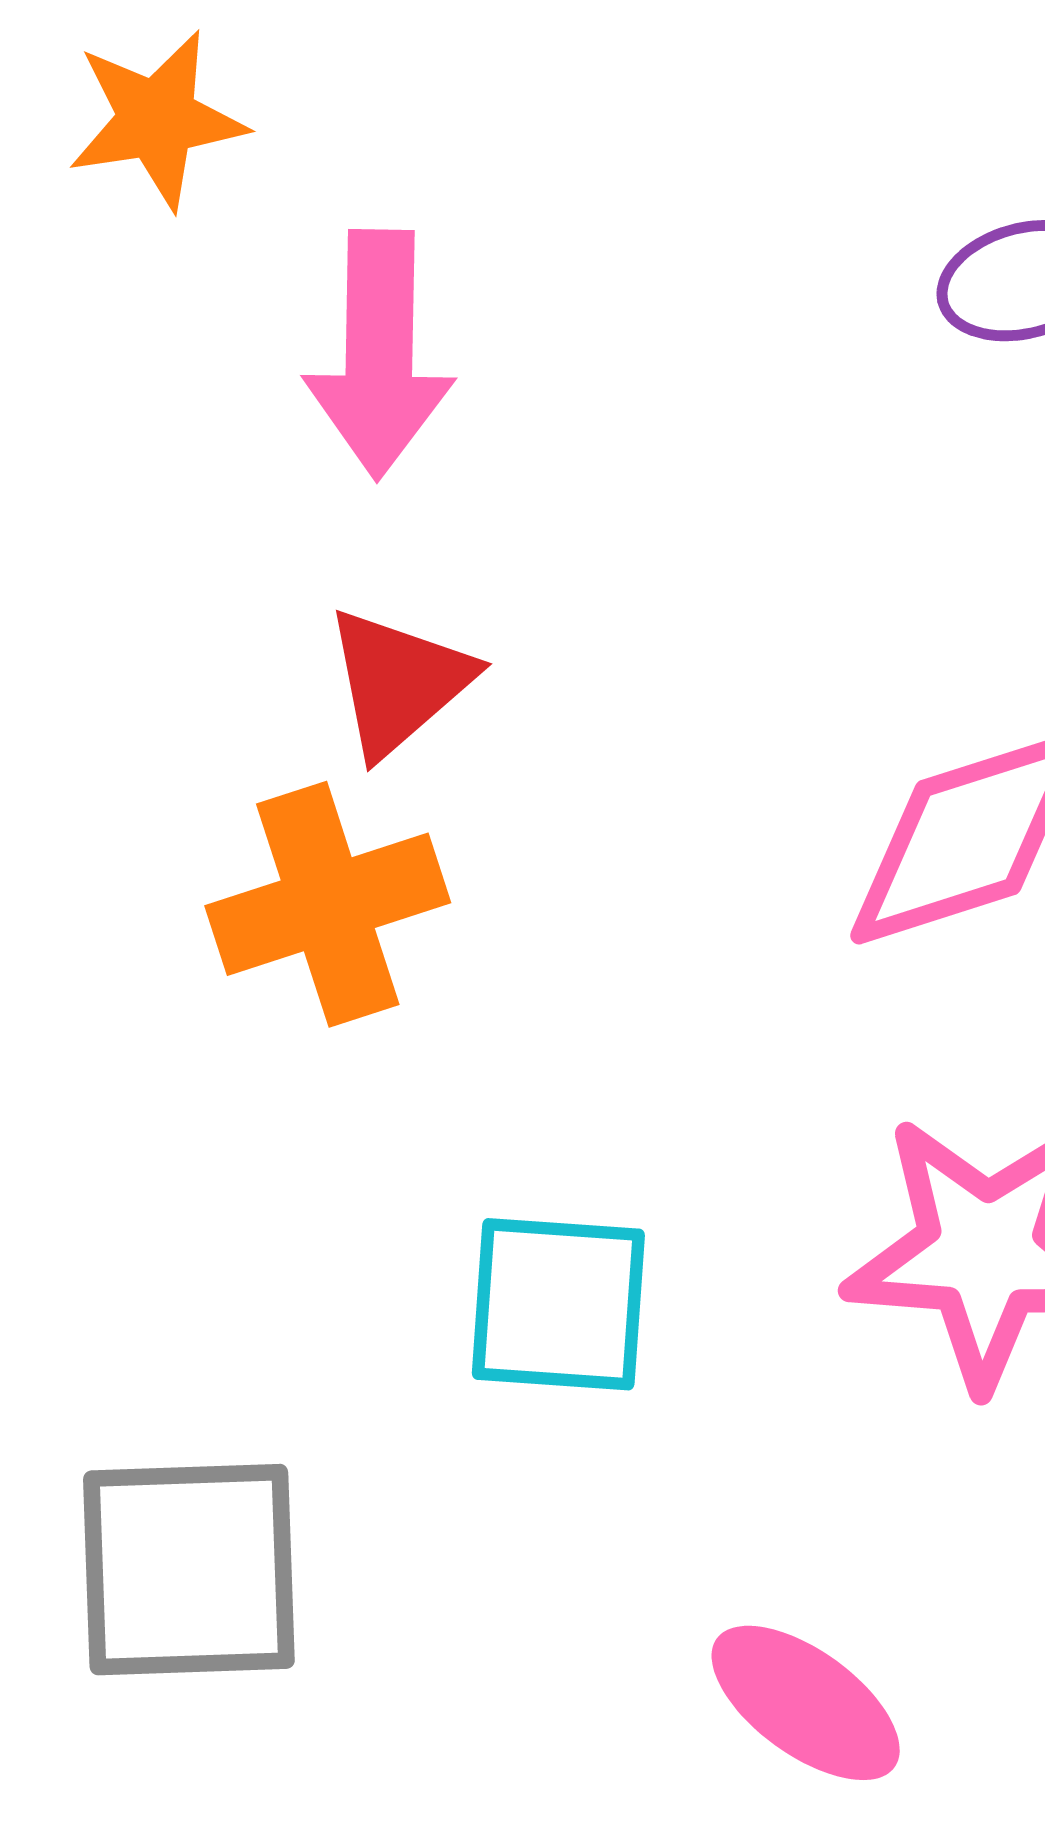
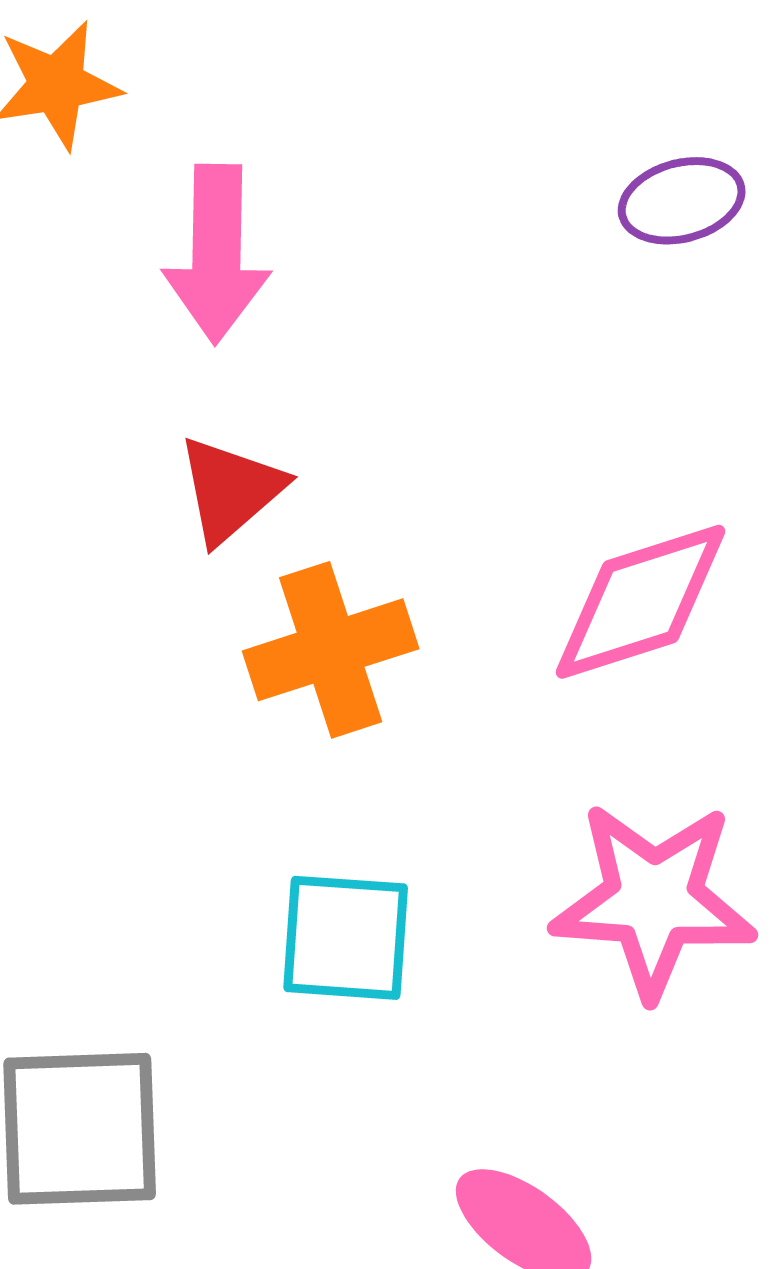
orange cross: (328, 904) -> (331, 650), moved

